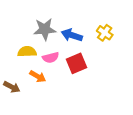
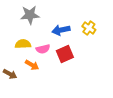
gray star: (45, 29) -> (30, 15), moved
blue arrow: (72, 35) -> (61, 30), turned -30

